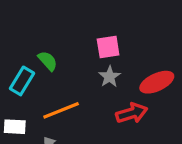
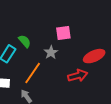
gray star: (110, 77) -> (51, 52), moved
orange line: (61, 110) -> (33, 73), turned -35

